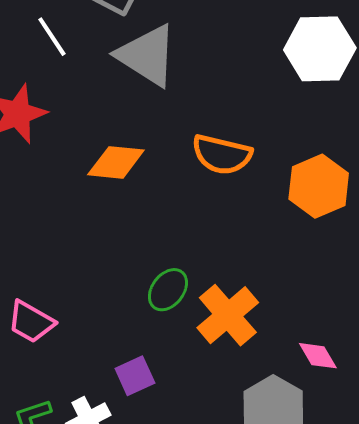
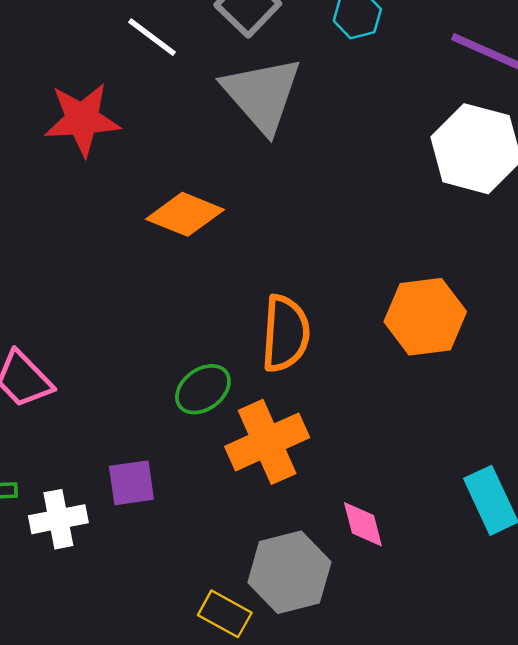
white line: (52, 37) -> (152, 37), turned -36
orange semicircle: (222, 155) -> (285, 334), moved, turned -116

